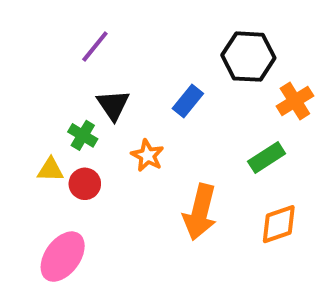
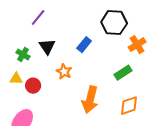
green cross: (83, 135) -> (23, 55), moved

